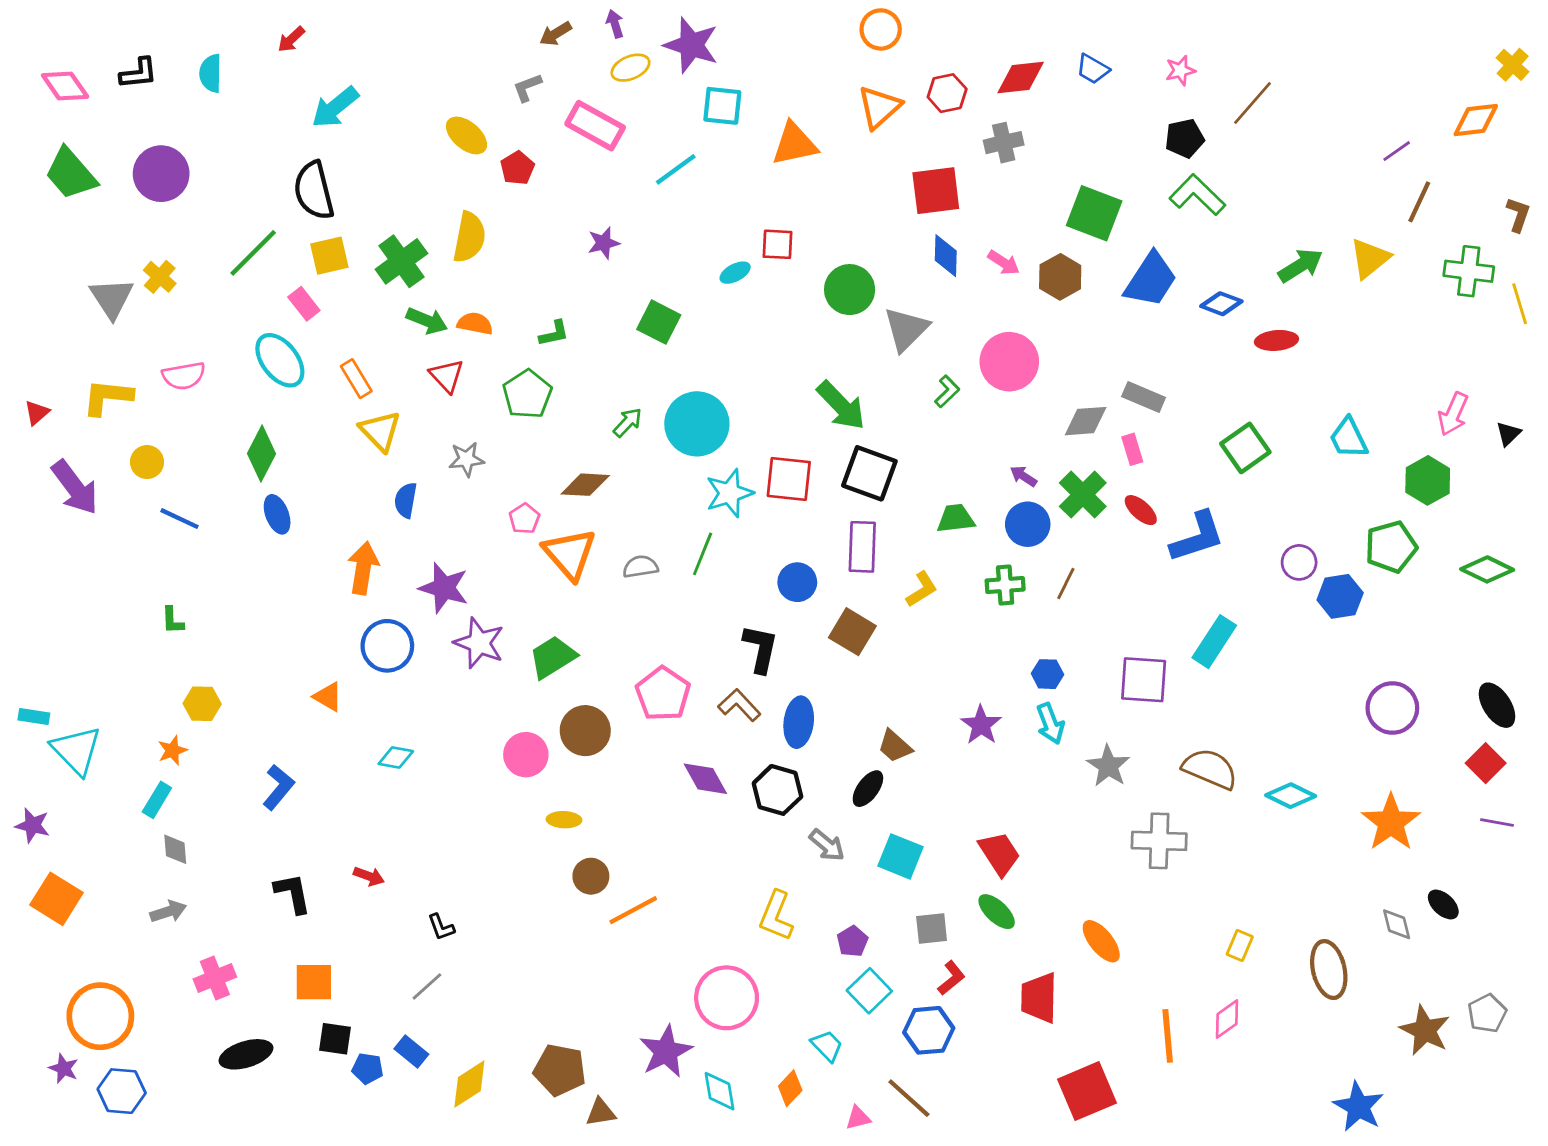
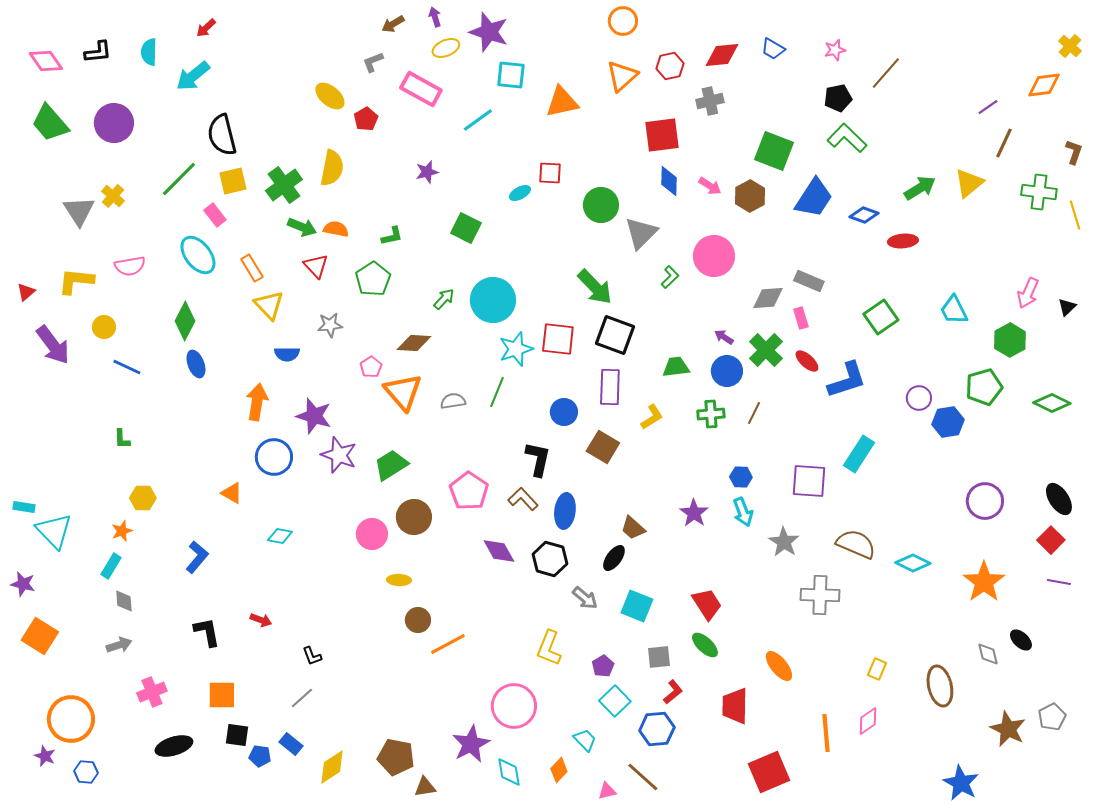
cyan arrow: (335, 107) -> (193, 76), moved
blue semicircle: (406, 500) -> (287, 354), turned -100
blue hexagon: (122, 1091) -> (86, 772), size x0.7

